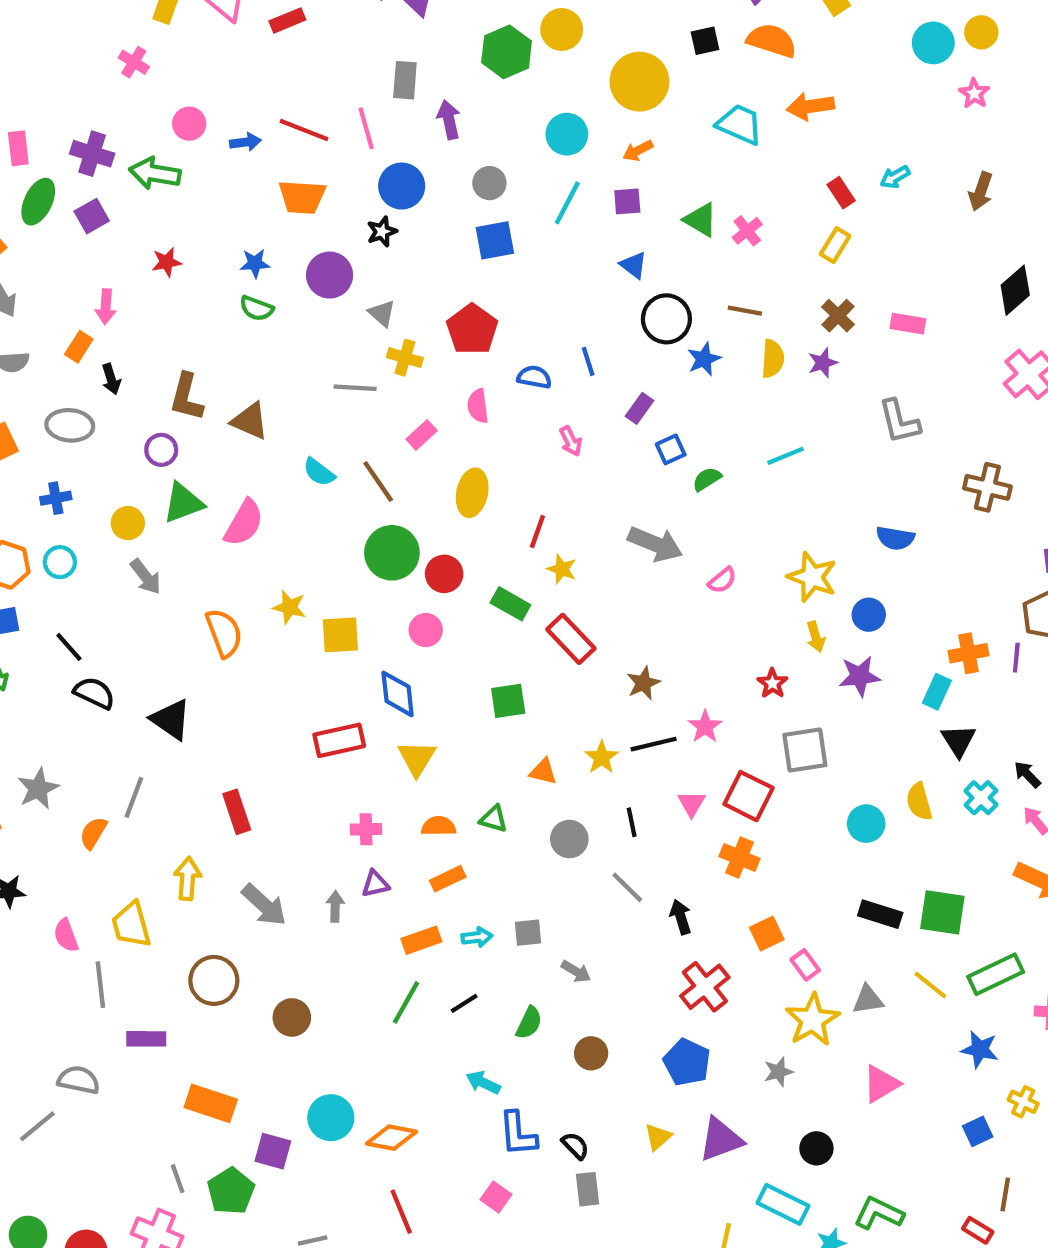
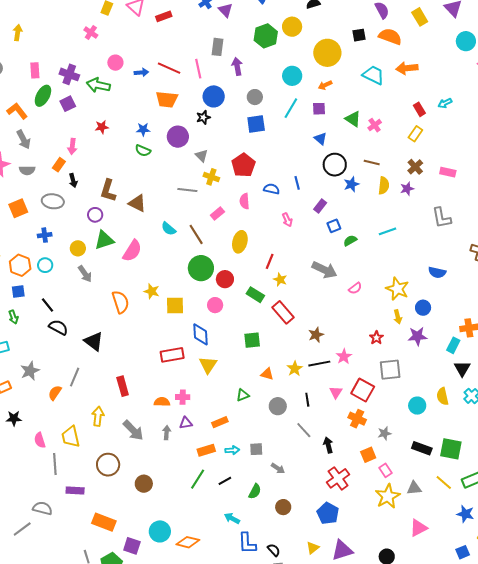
green triangle: (494, 819) -> (243, 395), turned -40
orange semicircle: (439, 826) -> (162, 402), moved
gray star: (778, 1072) -> (384, 433), moved

